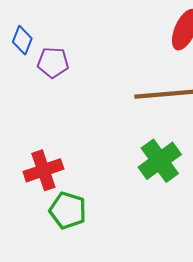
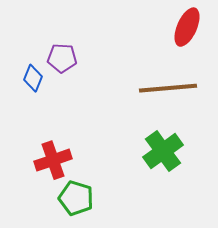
blue diamond: (22, 40) -> (33, 78), moved

